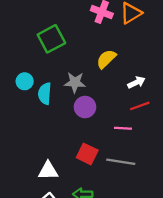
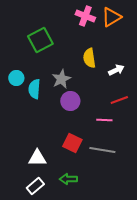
yellow semicircle: (106, 59) -> (89, 58), turned -54
gray star: (75, 82) -> (61, 79), turned -30
white arrow: (136, 82) -> (116, 70), moved

